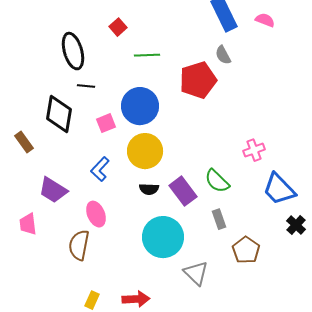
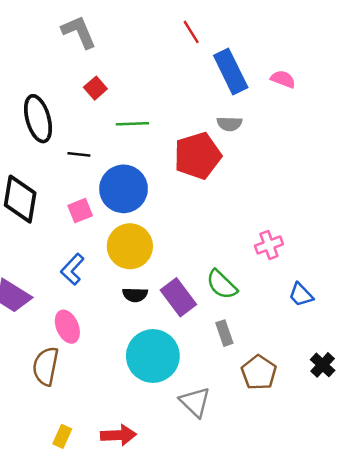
gray semicircle: (223, 55) -> (229, 124), turned -60
black line: (86, 86) -> (79, 154), moved
blue trapezoid: (279, 189) -> (301, 295), size x0.6
black cross: (296, 225) -> (323, 365), moved

